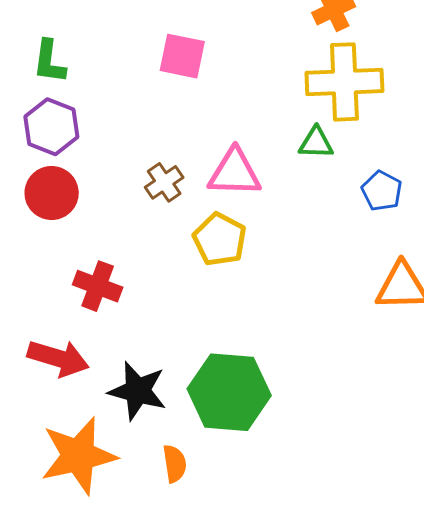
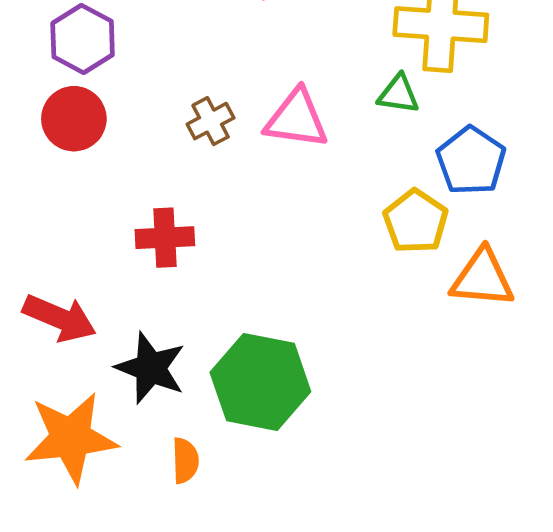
blue pentagon: (382, 191) -> (471, 161), size x1.4
yellow pentagon: (220, 239) -> (416, 221), moved
red cross: (98, 286) -> (165, 238), moved, turned -30

